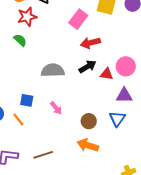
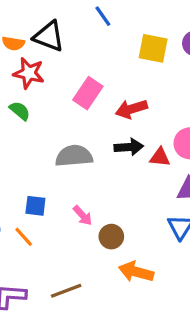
red star: (27, 17) -> (29, 73), turned 30
pink rectangle: (78, 19) -> (88, 93), moved
black arrow: (87, 67) -> (129, 147), turned 30
brown circle: (89, 121) -> (111, 237), moved

